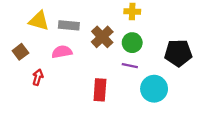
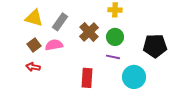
gray rectangle: (69, 25) -> (60, 22), turned -60
brown square: (20, 52) -> (34, 45), moved
red arrow: (38, 77) -> (33, 67), turned -96

